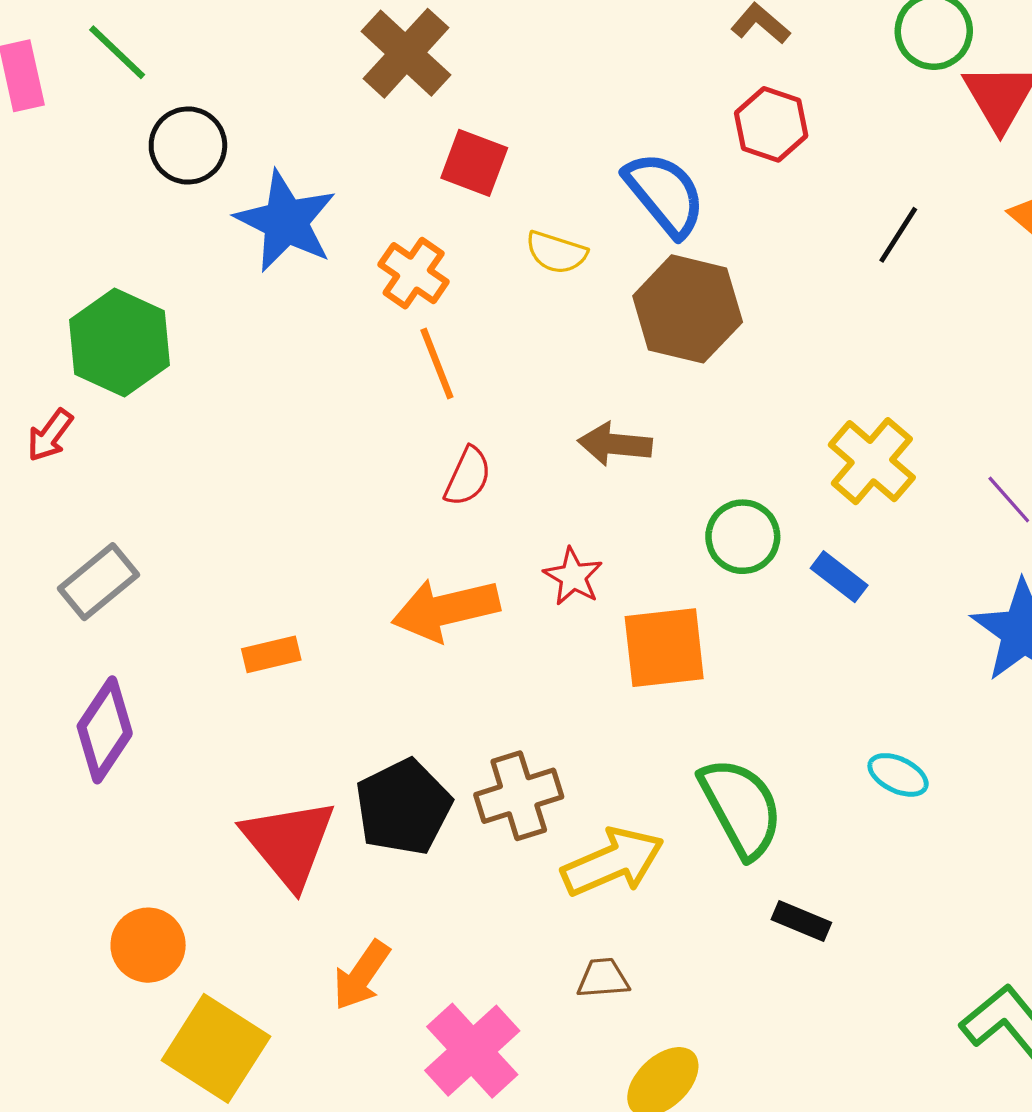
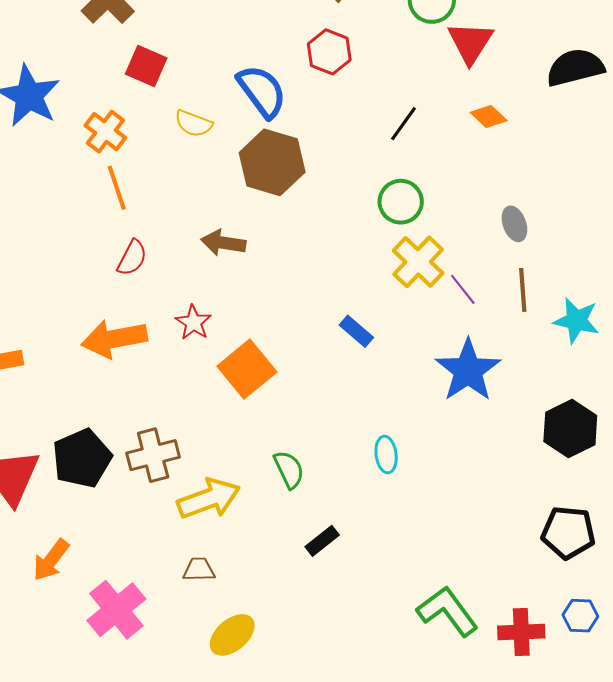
yellow cross: (872, 461) -> (418, 262), moved
green circle: (743, 537) -> (401, 202), moved
orange square: (664, 648) -> (247, 369), turned -36
cyan ellipse: (898, 775) -> (386, 455), turned 54
green semicircle: (741, 808) -> (289, 470), size x0.6
black rectangle: (801, 921) -> (322, 541), turned -64

